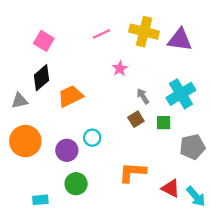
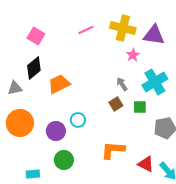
pink star: (120, 68) -> (133, 55), moved

